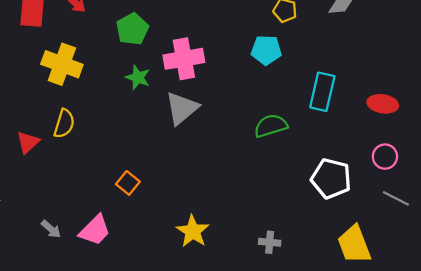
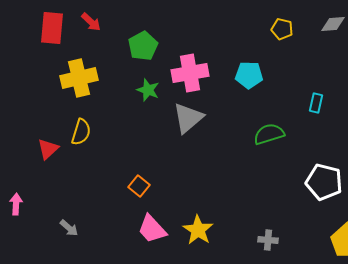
cyan pentagon: (266, 50) -> (249, 75), moved
yellow cross: (62, 64) -> (79, 78), turned -33
cyan rectangle: (322, 92) -> (316, 103), size x0.6
pink trapezoid: (95, 230) -> (152, 229), moved, turned 92

